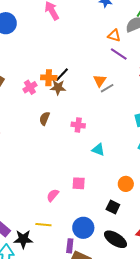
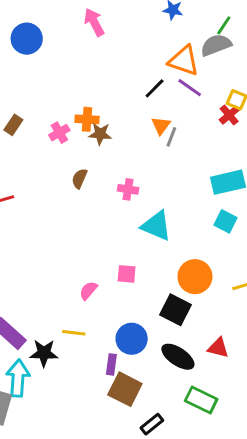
orange triangle: (114, 36) -> (184, 61), size x1.6
black line: (62, 75) -> (155, 88), moved
gray line: (107, 88) -> (171, 137), turned -40
cyan triangle: (98, 150) -> (156, 226), size x1.6
orange circle: (126, 184) -> (195, 277), size x1.5
black square: (113, 207) -> (175, 310), size x1.5

